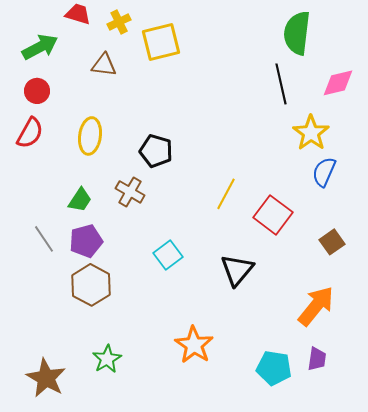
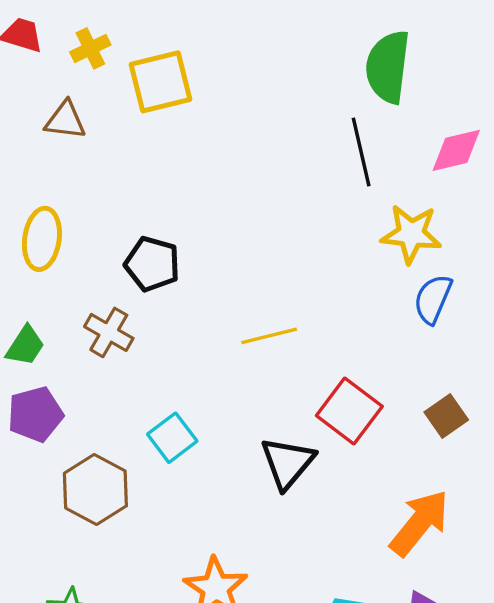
yellow star: (311, 133) -> (411, 234), turned -30
yellow line: (226, 194) -> (269, 336), turned 48
red square: (273, 215) -> (349, 411), moved
brown hexagon: (91, 285) -> (95, 489), moved

